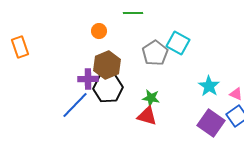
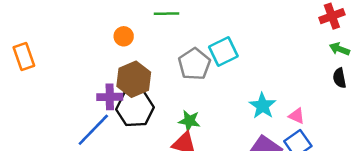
cyan square: (178, 43) -> (223, 51), turned 35

